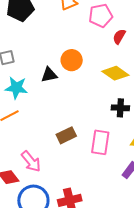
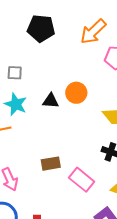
pink rectangle: (100, 142) -> (82, 180), turned -75

